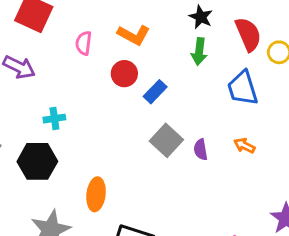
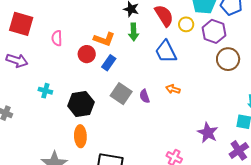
orange L-shape: (134, 35) -> (104, 39), moved
cyan cross: (54, 119) -> (45, 91), turned 32
black hexagon: (37, 161) -> (81, 104), moved

